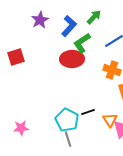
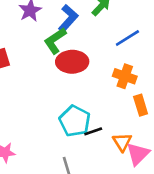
green L-shape: (82, 43) -> (55, 41), moved
cyan pentagon: (67, 120) -> (75, 121), moved

